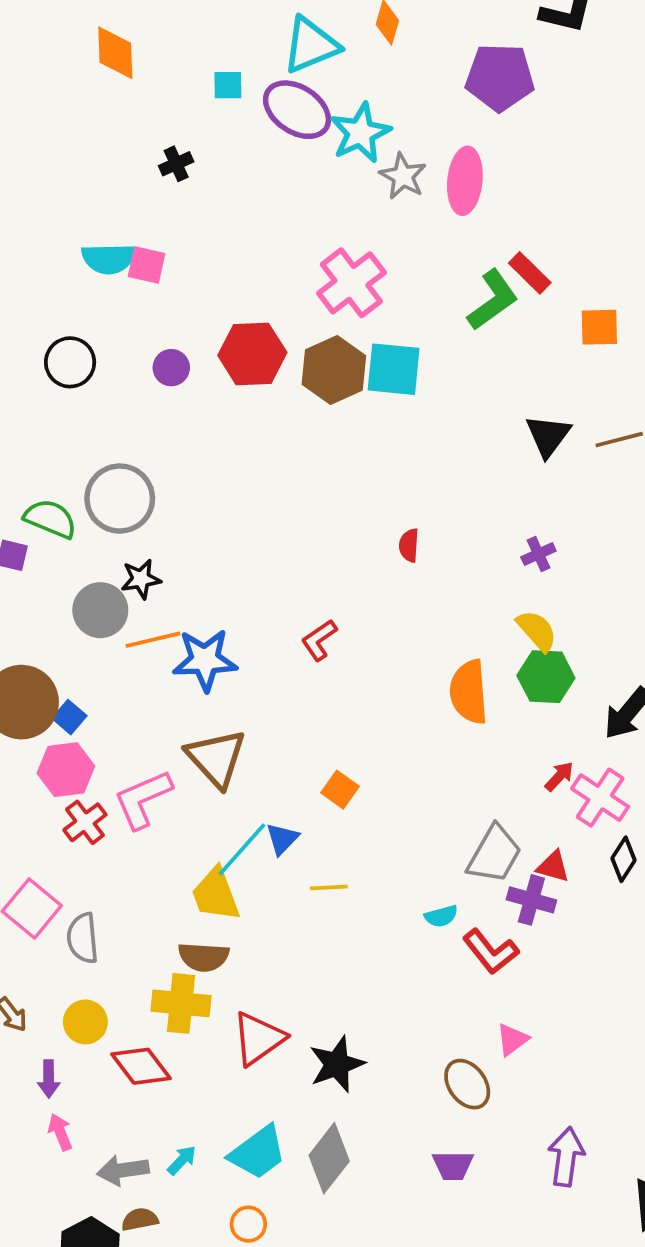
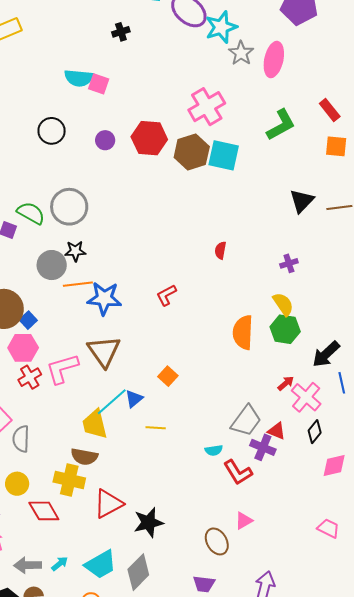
red rectangle: (530, 273) -> (330, 110), moved

